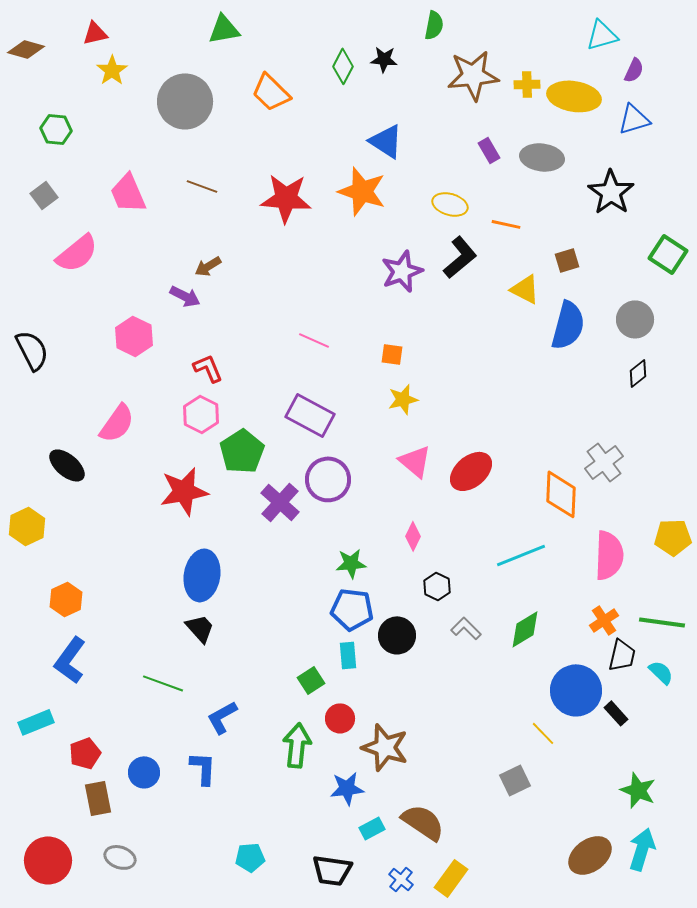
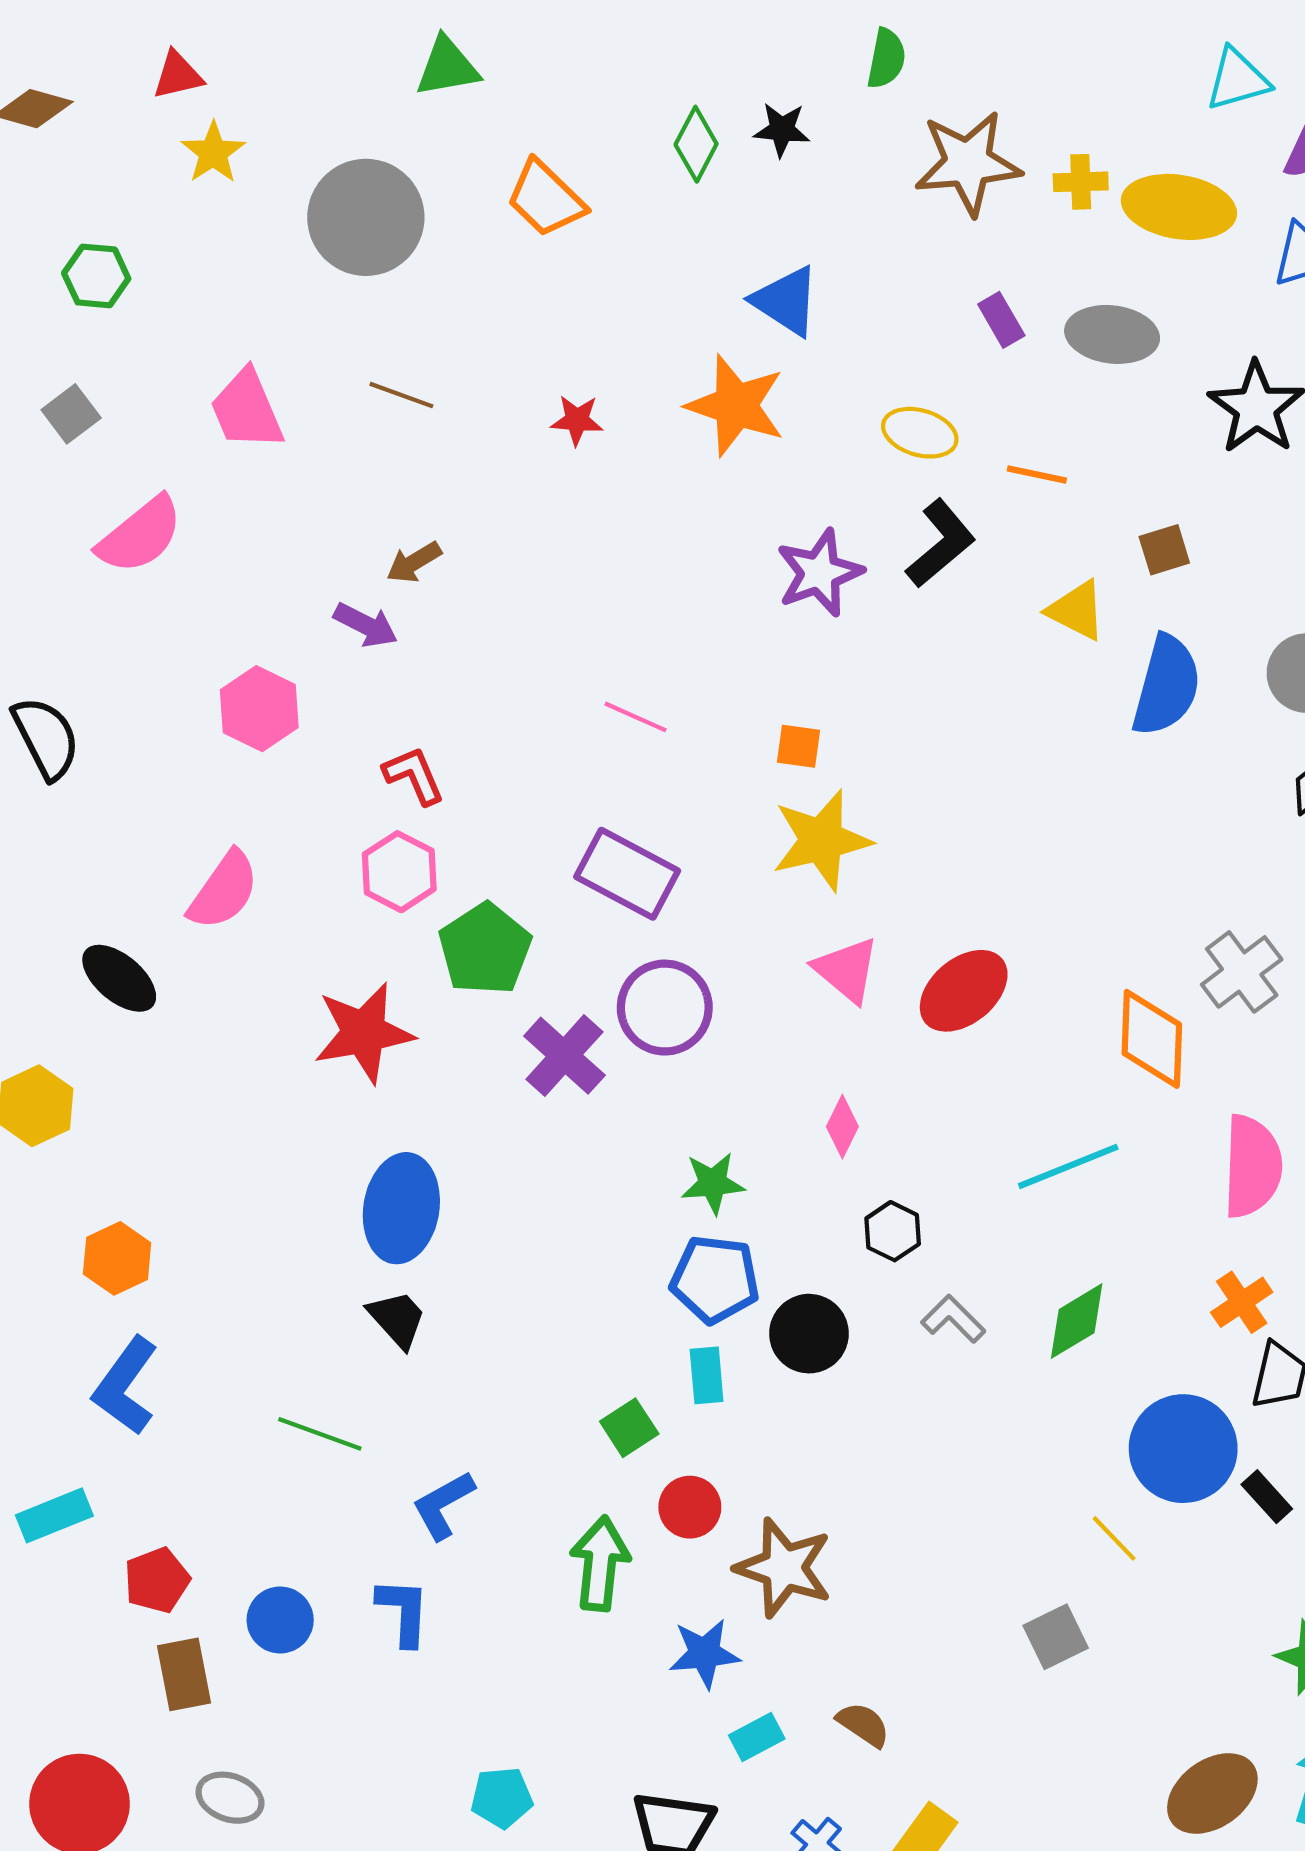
red star: (286, 198) -> (577, 420), size x0.5
yellow star: (403, 399) -> (822, 840), size x1.6
brown semicircle: (423, 822) -> (863, 1724), size x0.6

